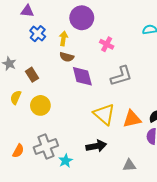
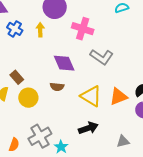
pink cross: (107, 44) -> (83, 29), size x1.5
brown semicircle: (67, 57) -> (57, 87), moved
brown rectangle: (32, 75) -> (17, 77), moved
gray L-shape: (121, 76) -> (102, 57), turned 60

